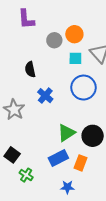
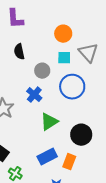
gray circle: (54, 40) -> (42, 71), moved
black semicircle: (30, 69) -> (19, 52), moved
green triangle: (66, 133) -> (49, 122), moved

